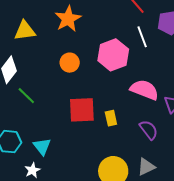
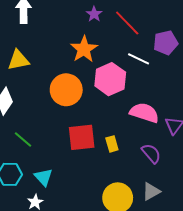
orange star: (68, 19) -> (84, 49), moved
white line: (142, 37) -> (139, 59), turned -40
orange circle: (70, 63) -> (66, 90), size x1.6
green line: (26, 96) -> (23, 140), moved

